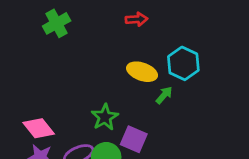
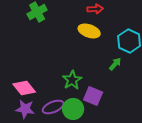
yellow ellipse: (142, 72) -> (89, 31), moved

